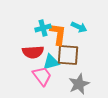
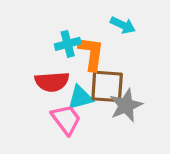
cyan arrow: (79, 27) -> (123, 25), moved
gray star: (79, 84) -> (126, 105), moved

